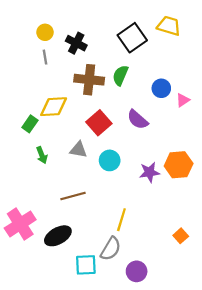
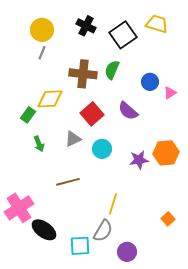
yellow circle: (45, 32) -> (42, 30), size x1.5
black cross: (76, 43) -> (86, 26), moved
gray line: (45, 57) -> (42, 53), turned 32
gray triangle: (78, 150) -> (73, 139), turned -36
black ellipse: (58, 236) -> (44, 230), moved, turned 65

